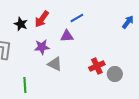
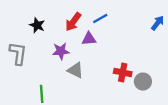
red arrow: (42, 19) -> (73, 22), moved
red cross: (97, 66) -> (123, 73), turned 35

